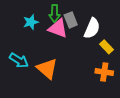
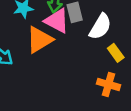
orange triangle: (47, 69) -> (39, 40), moved, turned 40

